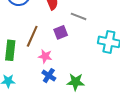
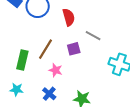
blue cross: (49, 76) -> (49, 94), moved

